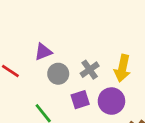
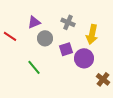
gray cross: (90, 70) -> (68, 22), moved, turned -32
purple square: (80, 100) -> (66, 49), moved

